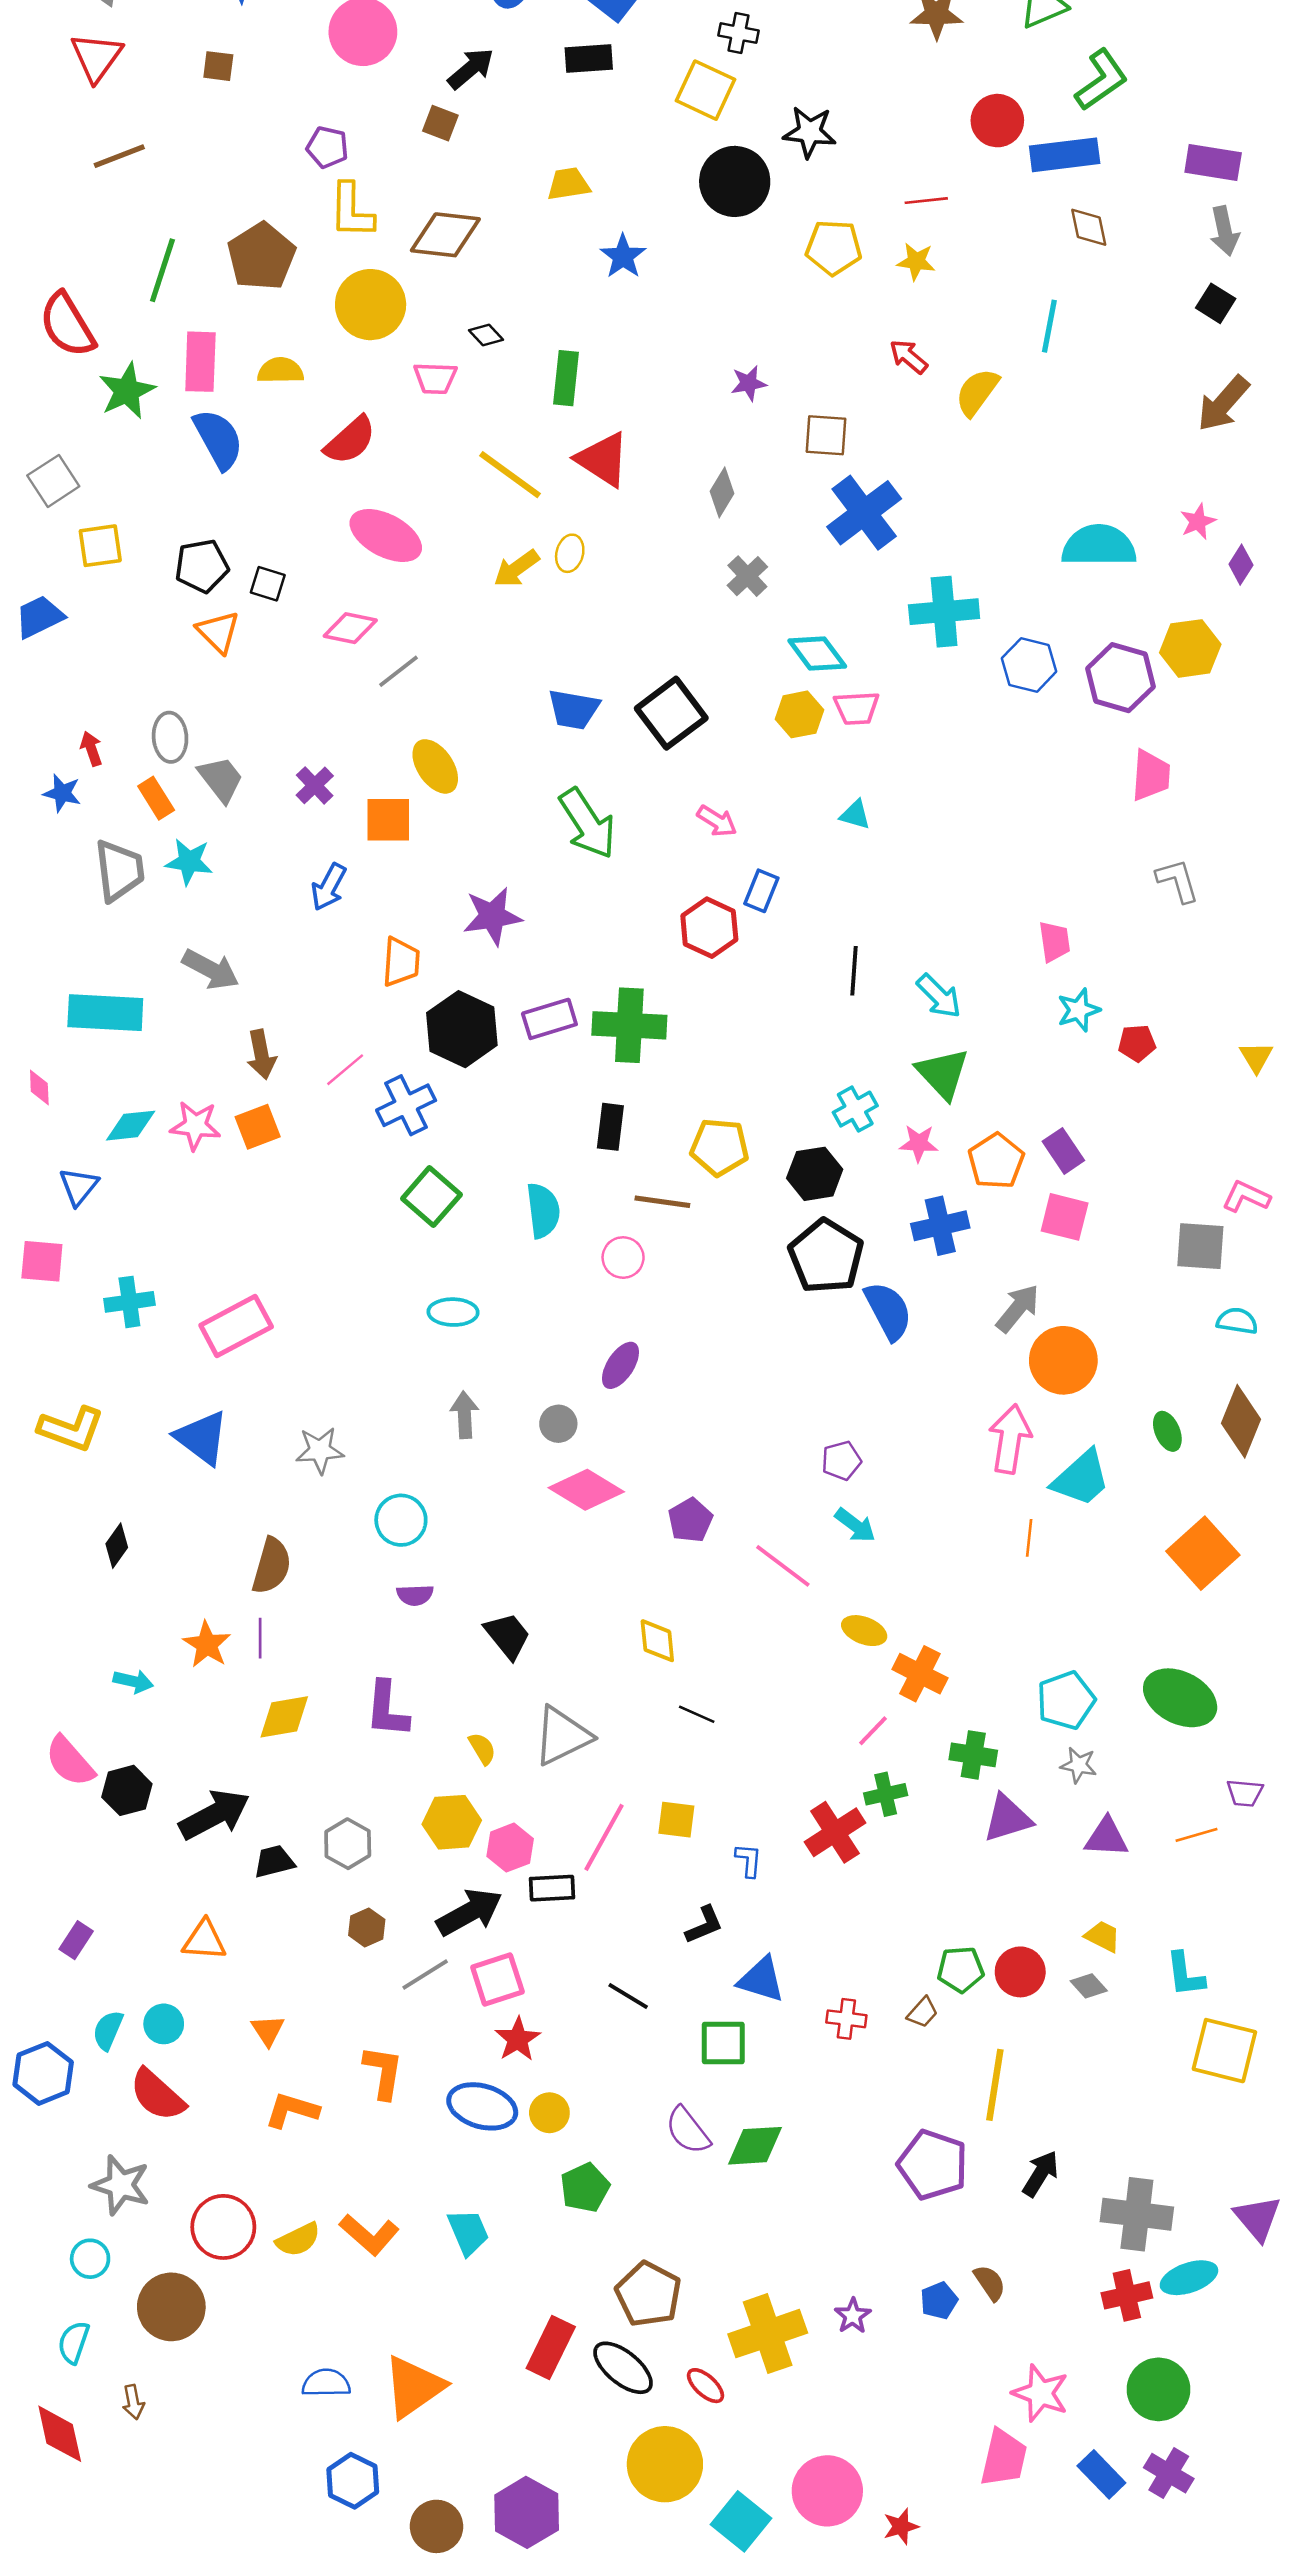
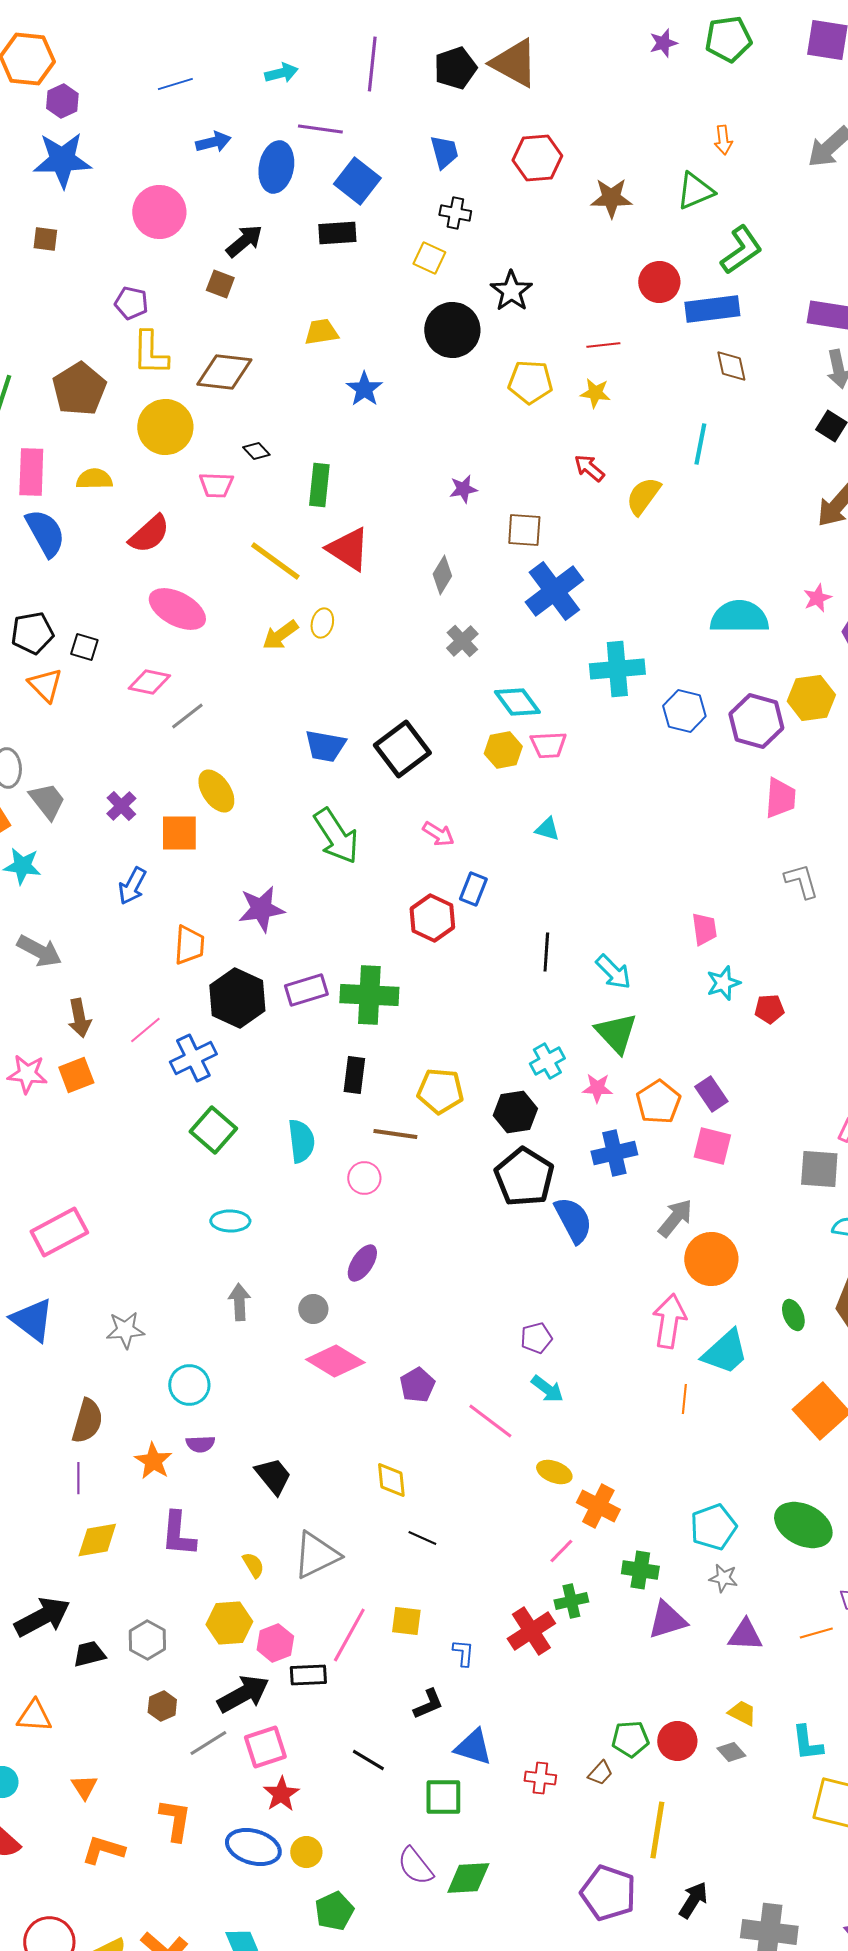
yellow square: (706, 90) -> (429, 258), size x0.7
black star: (810, 132) -> (511, 291), turned 30
orange star: (207, 1645) -> (153, 1461), moved

